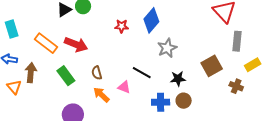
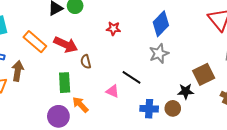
blue diamond: (151, 20) -> (161, 24), moved
brown semicircle: (97, 73) -> (86, 62), moved
green rectangle: (66, 76) -> (65, 83), moved, turned 30
black star: (178, 79) -> (186, 91), moved
orange arrow: (101, 95) -> (80, 105), moved

